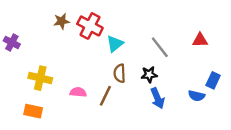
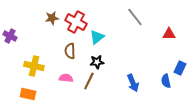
gray line: (160, 47) -> (135, 17), moved
brown semicircle: (120, 73) -> (70, 51), moved
black star: (149, 74) -> (97, 62), moved
blue semicircle: (197, 96) -> (166, 81), turned 64

